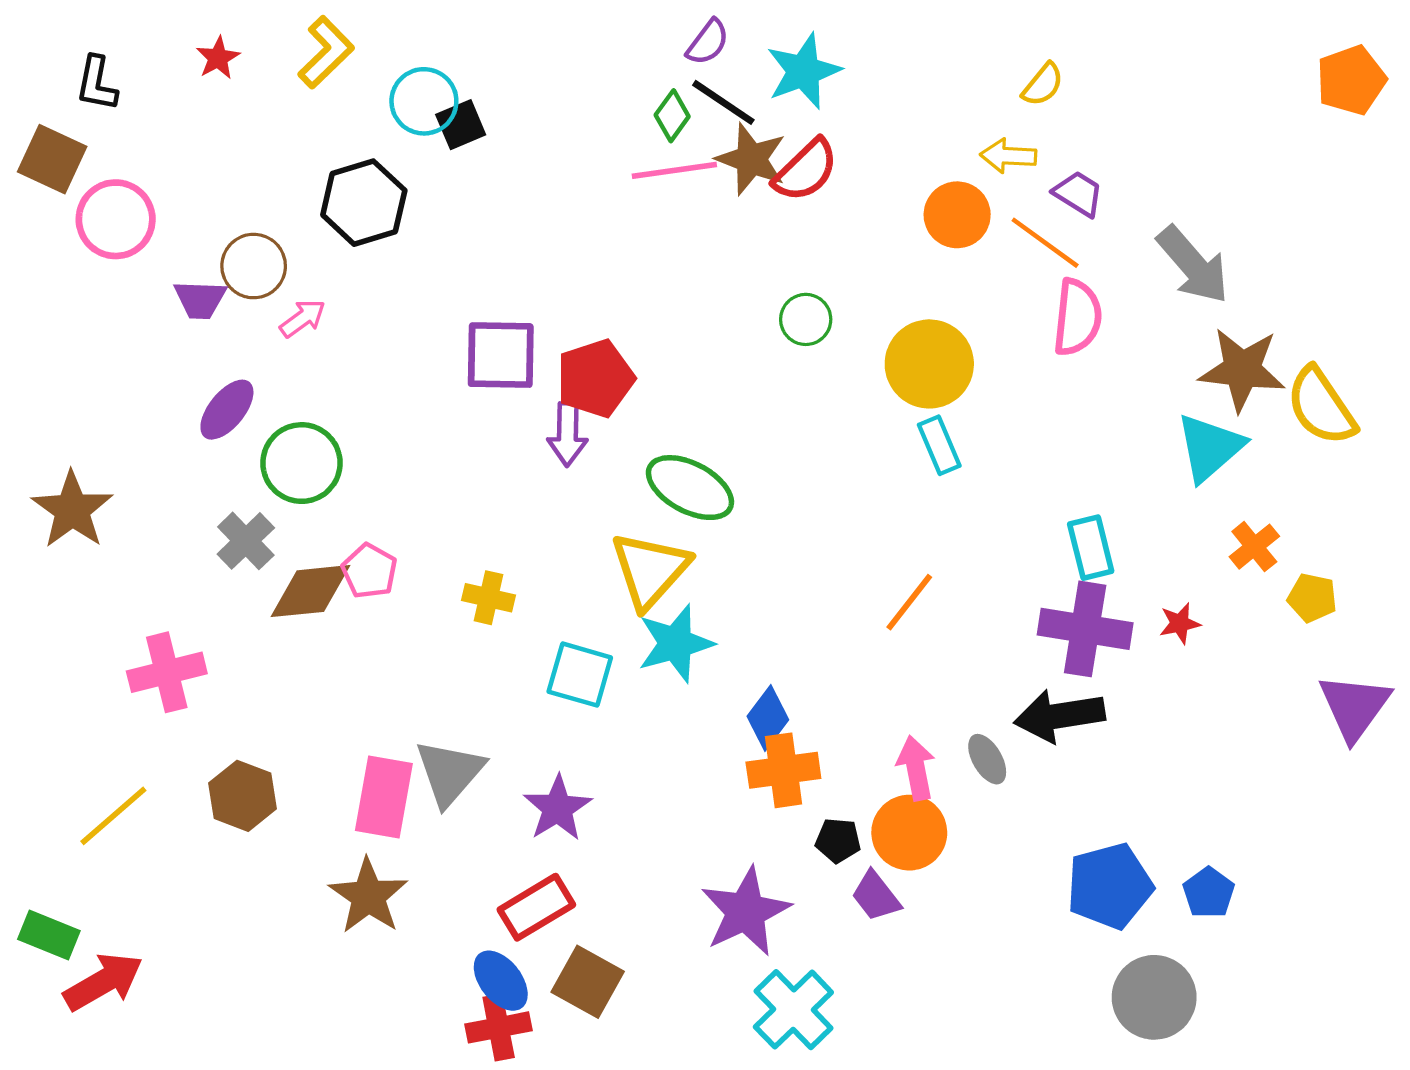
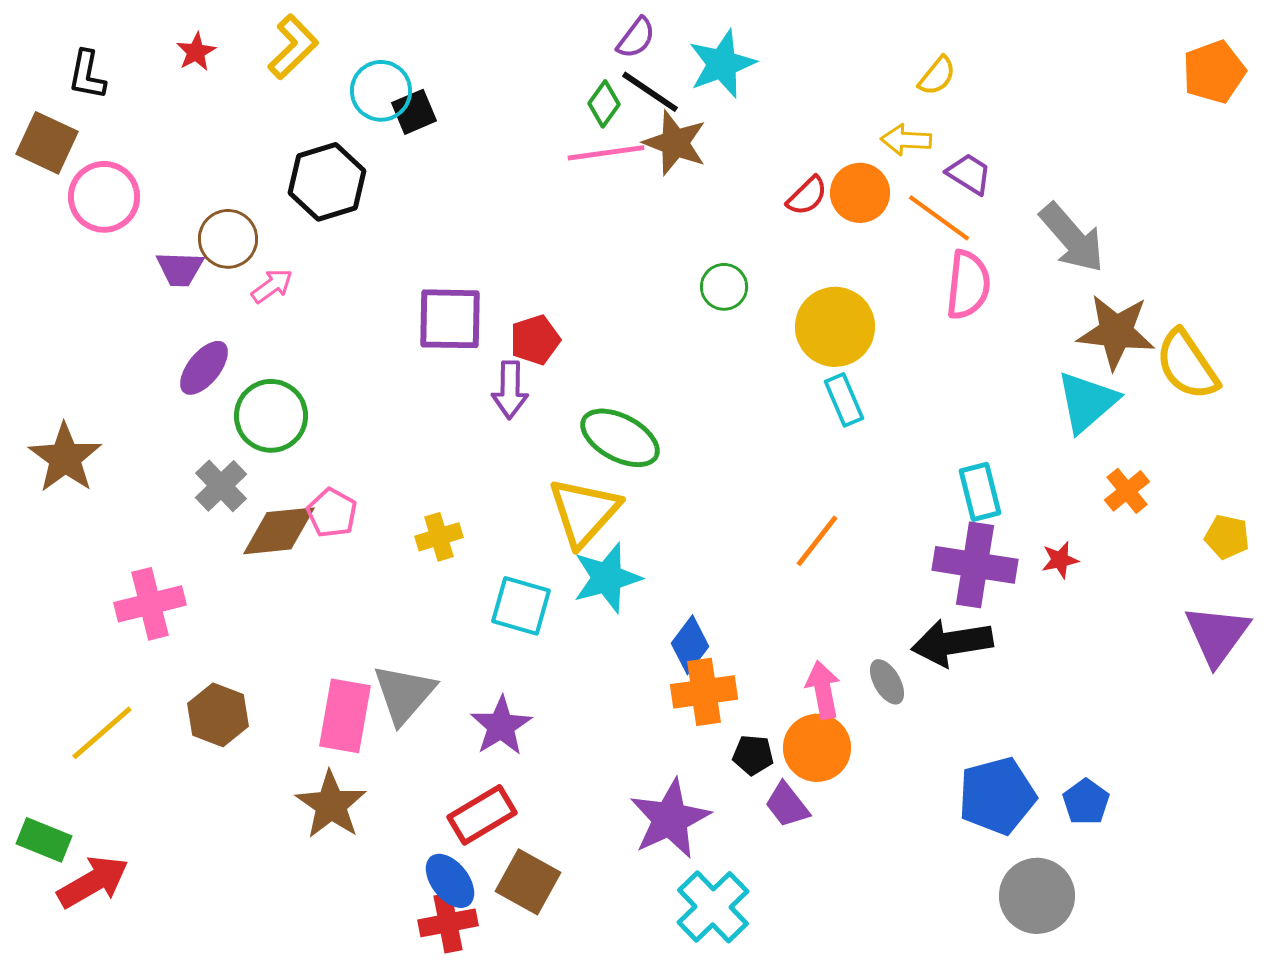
red semicircle: (806, 170) -> (807, 196), moved, size x0.7
red pentagon: (595, 378) -> (535, 340), size x0.7
yellow cross: (489, 598) -> (439, 537), turned -30
yellow pentagon: (1312, 598) -> (1227, 537), moved

